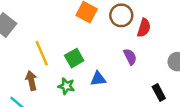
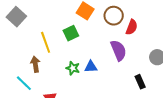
purple semicircle: (130, 57) -> (118, 50), size x1.5
green square: (74, 58) -> (71, 33), moved
green star: (66, 86) -> (73, 68), moved

